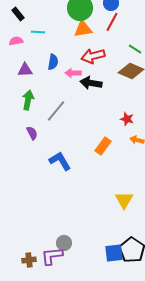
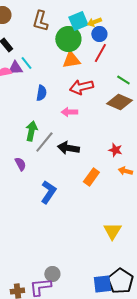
cyan line: (38, 32) -> (26, 63), turned 48
purple triangle: (25, 70) -> (15, 68), moved
pink arrow: (73, 73) -> (69, 112), moved
black arrow: (91, 83) -> (68, 148), moved
green arrow: (28, 100) -> (31, 131), moved
blue L-shape: (60, 161) -> (48, 192), turned 65

